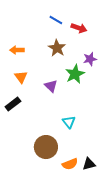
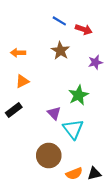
green star: (75, 74) -> (78, 95), moved
orange triangle: (21, 77) -> (22, 81), turned 40
purple triangle: (51, 86) -> (54, 113), moved
cyan triangle: (69, 122) -> (73, 129), size x1.5

